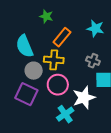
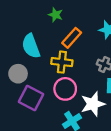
gray circle: (34, 71) -> (18, 74), moved

